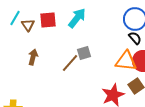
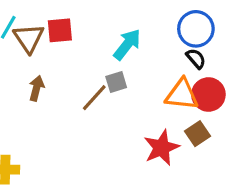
cyan arrow: (77, 18) -> (127, 44), moved
brown triangle: (28, 25) -> (29, 38), size x1.5

